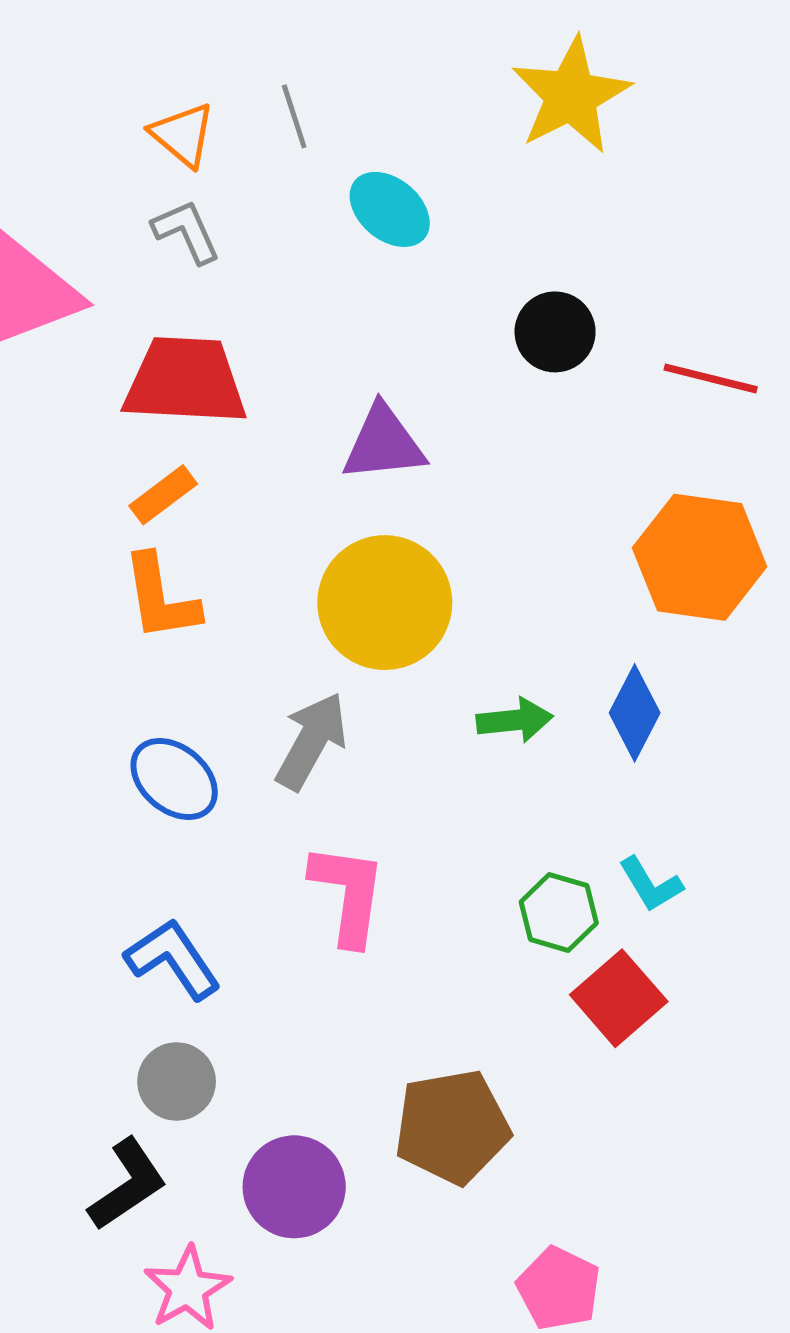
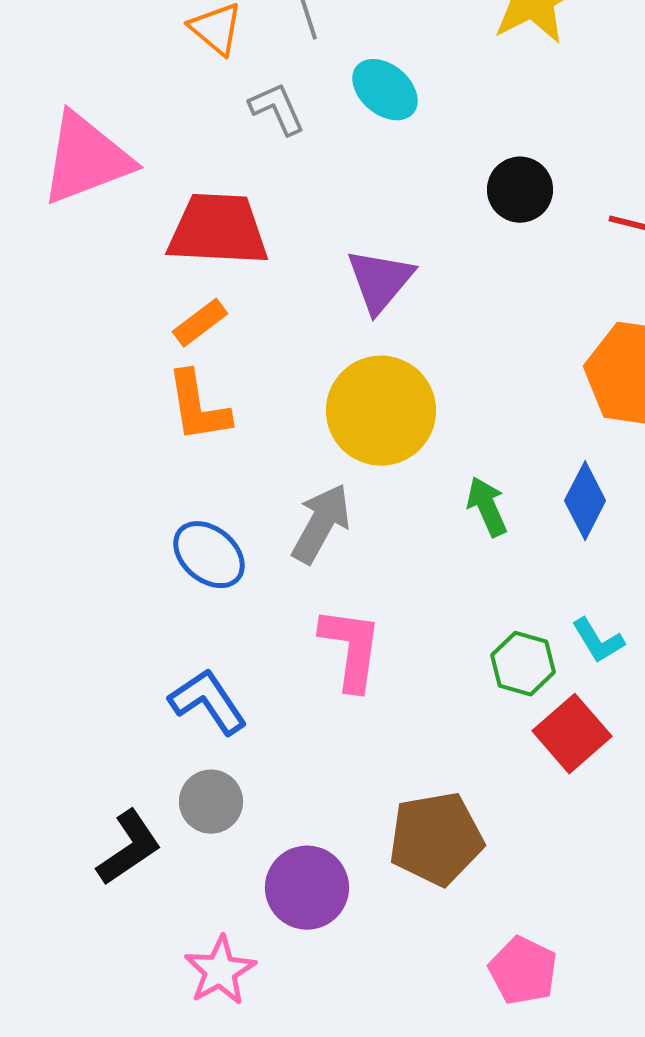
gray L-shape: (186, 231) -> (277, 109), moved
purple triangle: (384, 443) -> (380, 281), turned -44
green arrow: (515, 720) -> (487, 507), turned -108
black L-shape: (128, 1184) -> (129, 848), moved

